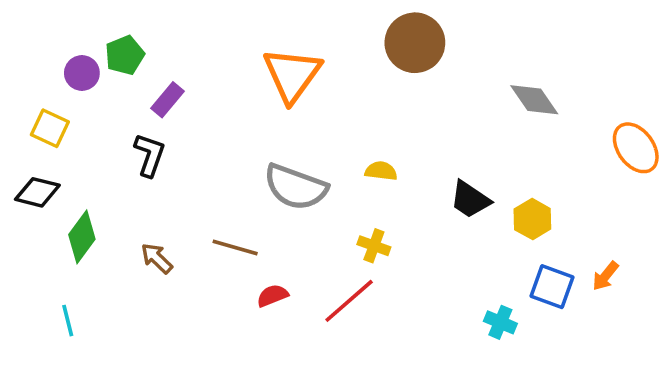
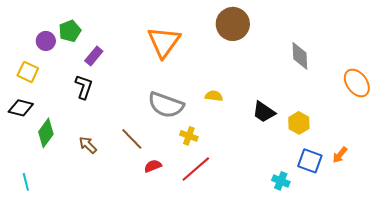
gray diamond: (534, 100) -> (300, 56), turned 32
yellow cross: (374, 246) -> (189, 136), moved
brown line: (235, 248) -> (132, 139), turned 30
cyan line: (68, 321) -> (26, 182), moved

